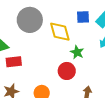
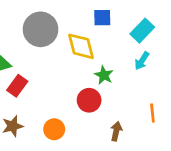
blue square: (83, 17) -> (102, 18), moved
red rectangle: (14, 62) -> (17, 86), turned -49

